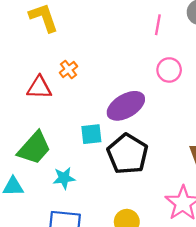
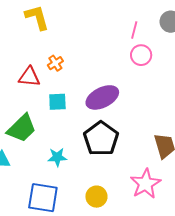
pink circle: (169, 70) -> (141, 55), moved
cyan square: (91, 134) -> (57, 102), moved
cyan star: (64, 178) -> (57, 157), moved

